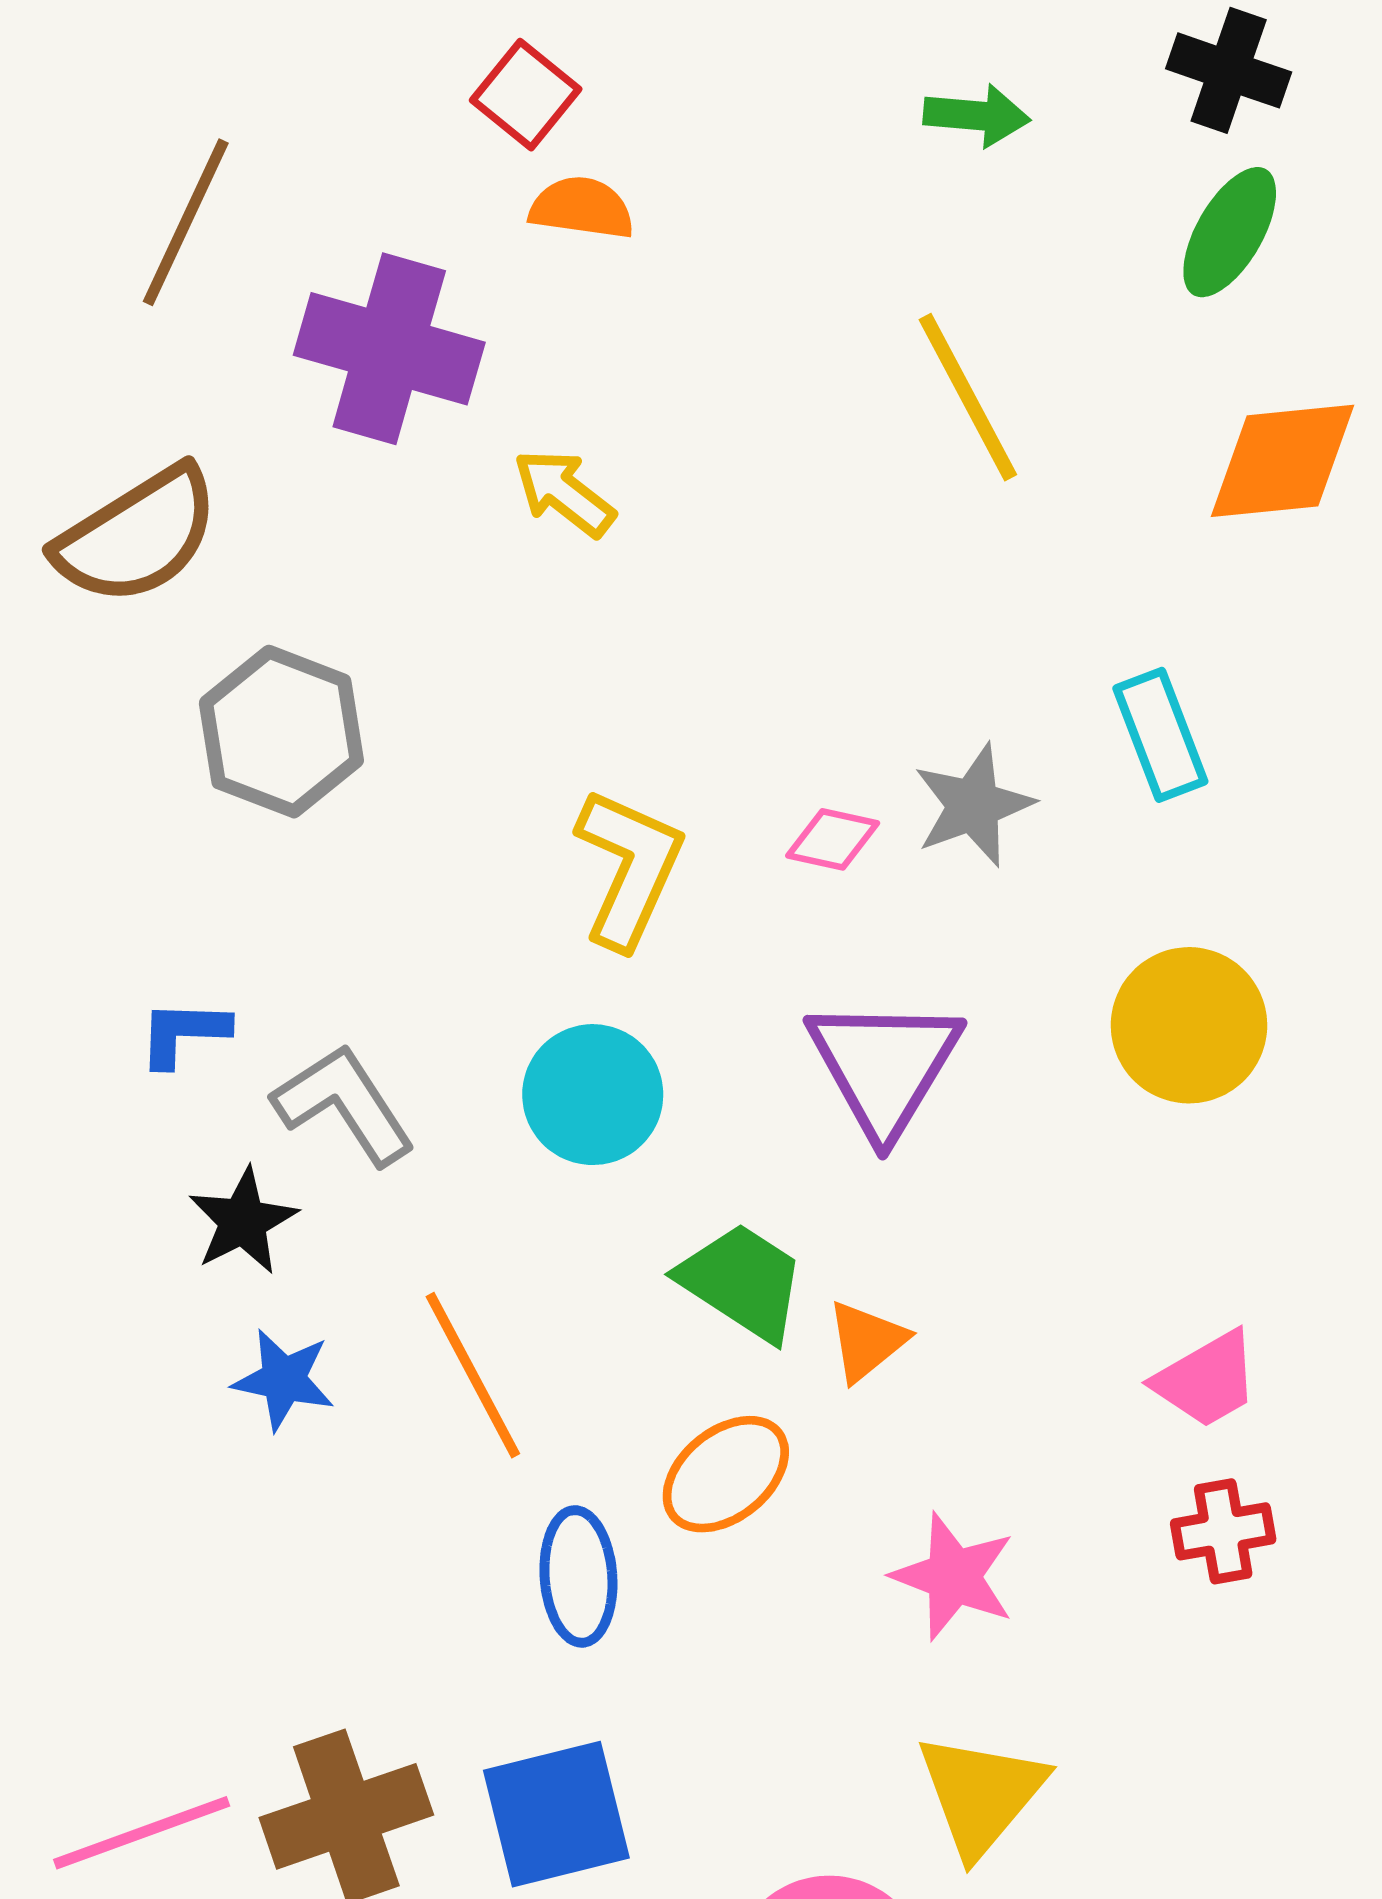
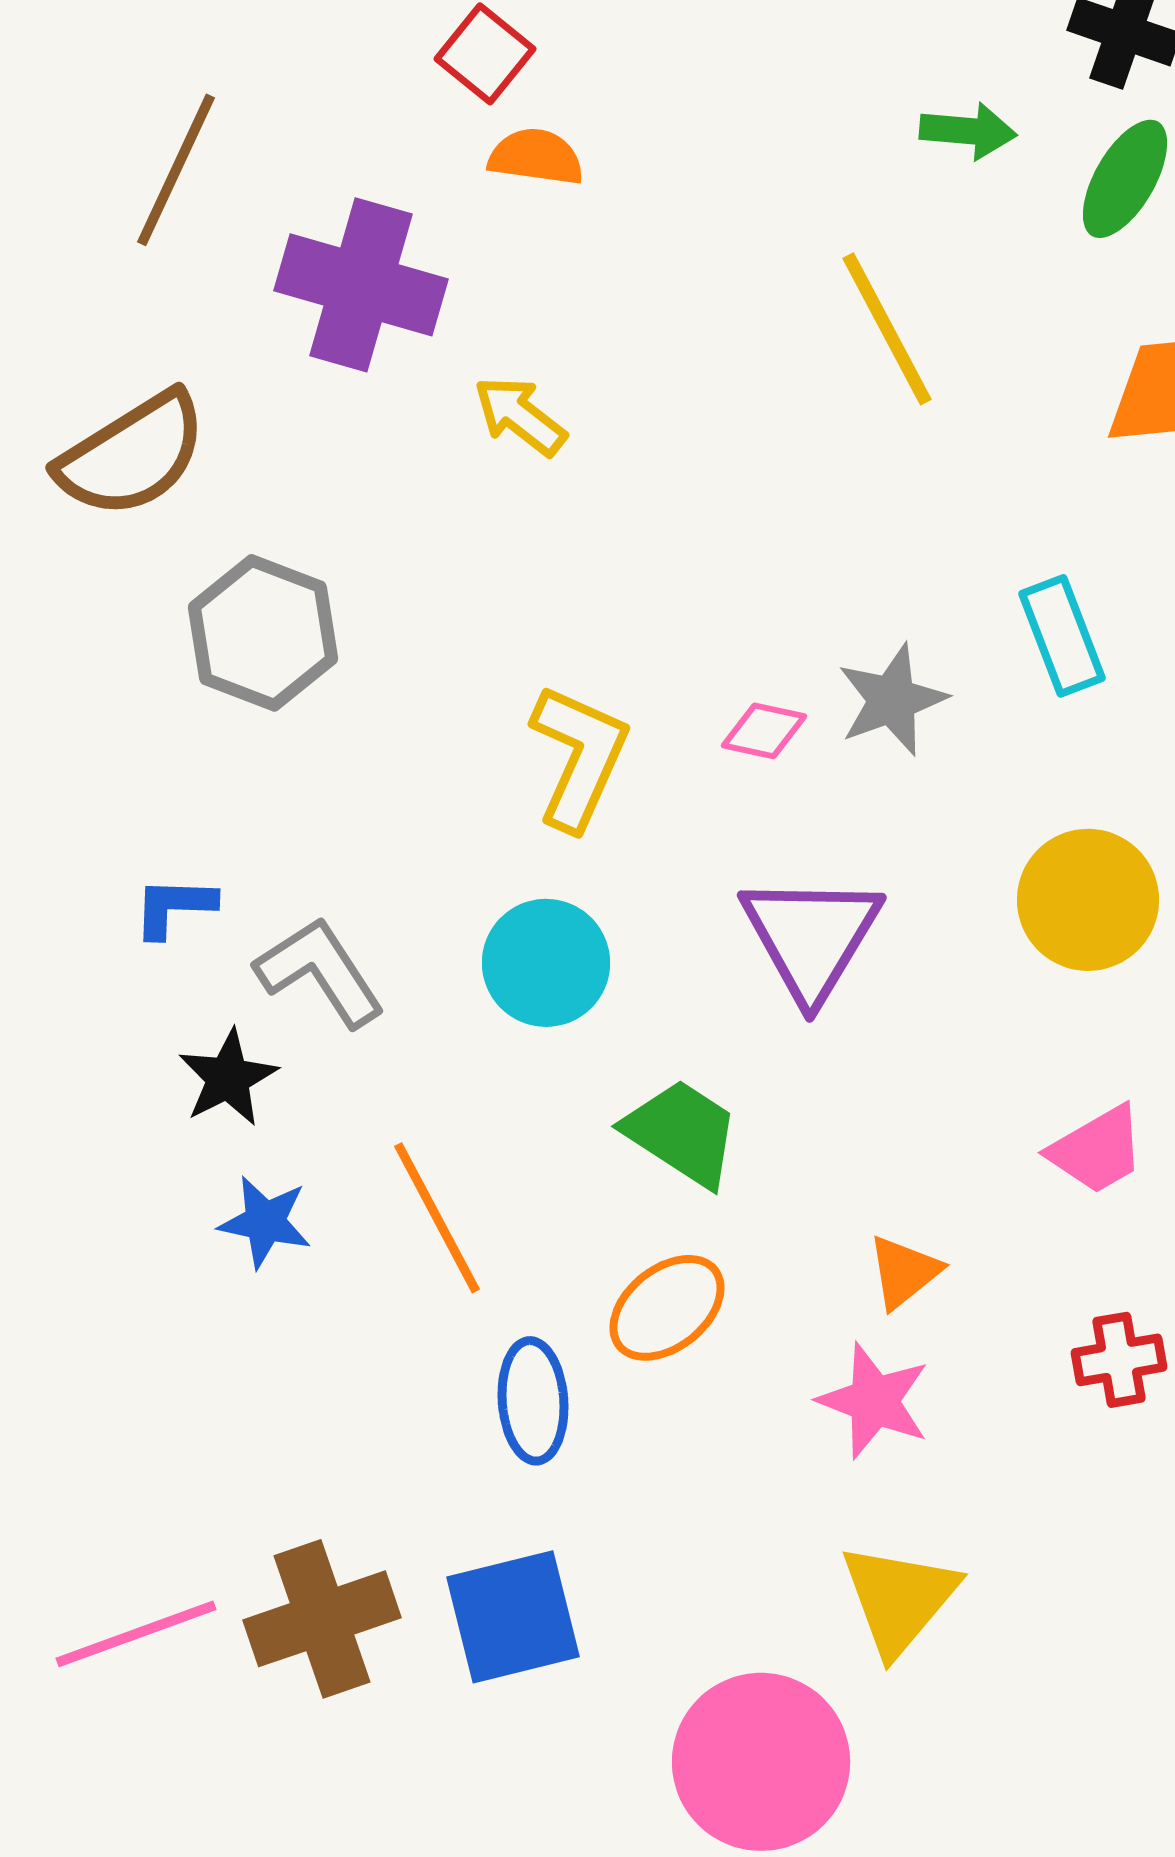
green arrow: (977, 116) -> (968, 131), moved
orange triangle: (867, 1341) -> (904, 1272), moved
pink trapezoid: (1207, 1380) -> (1097, 1150), moved

